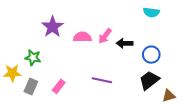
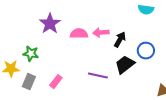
pink arrow: (105, 36) -> (101, 33), turned 49
black arrow: (125, 43) -> (120, 40), turned 119
black trapezoid: (149, 80) -> (125, 65), moved

